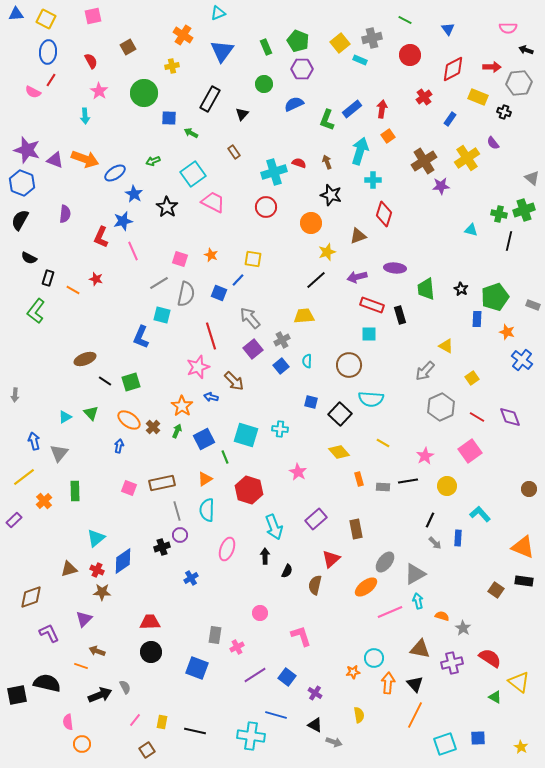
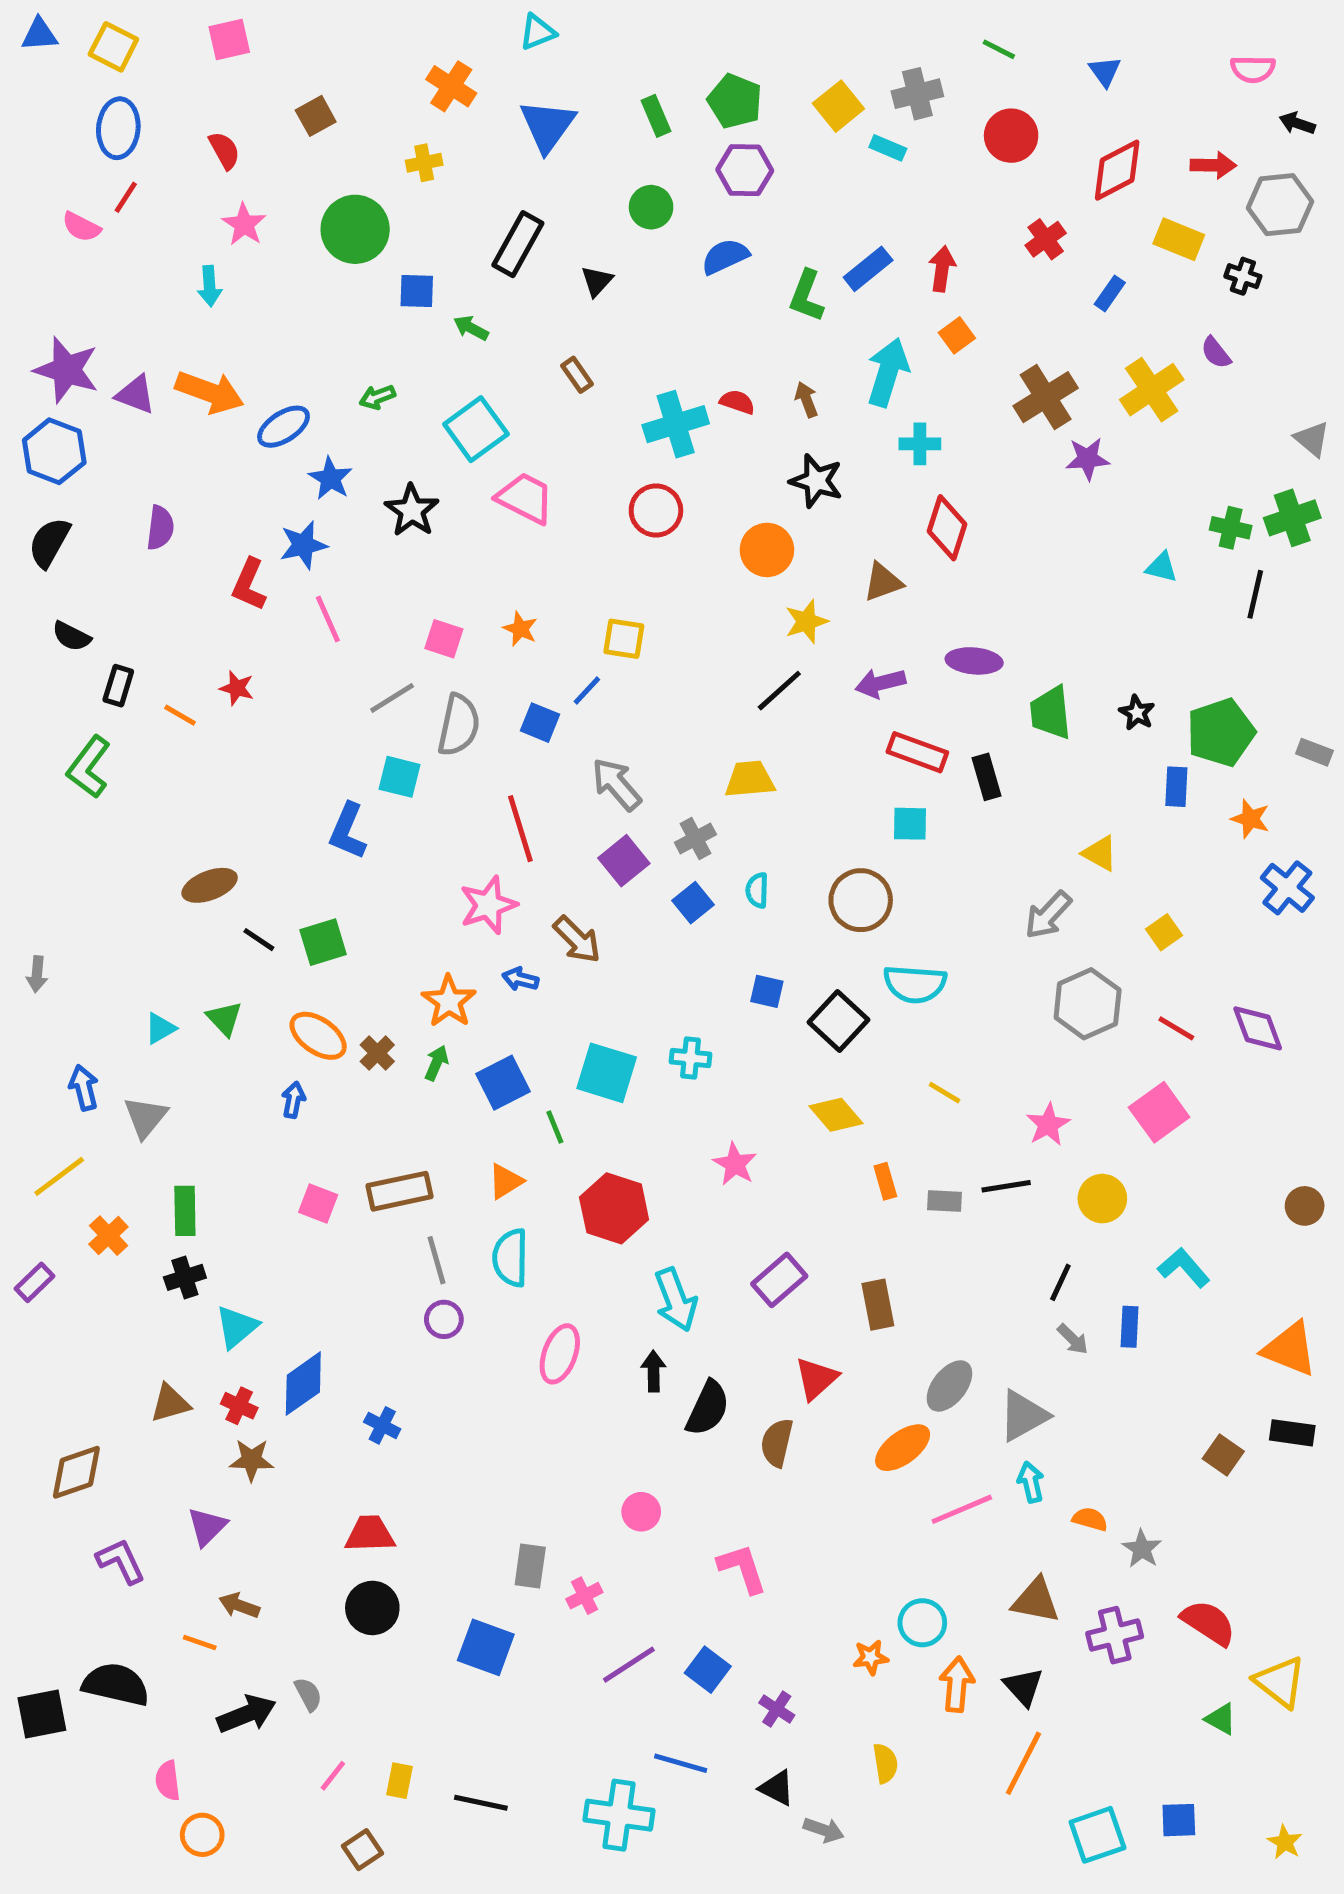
black cross: (162, 547) -> (185, 1277), moved
black semicircle: (287, 571) -> (708, 1408), size x1.6
blue cross: (191, 578) -> (382, 1425), moved, turned -32

